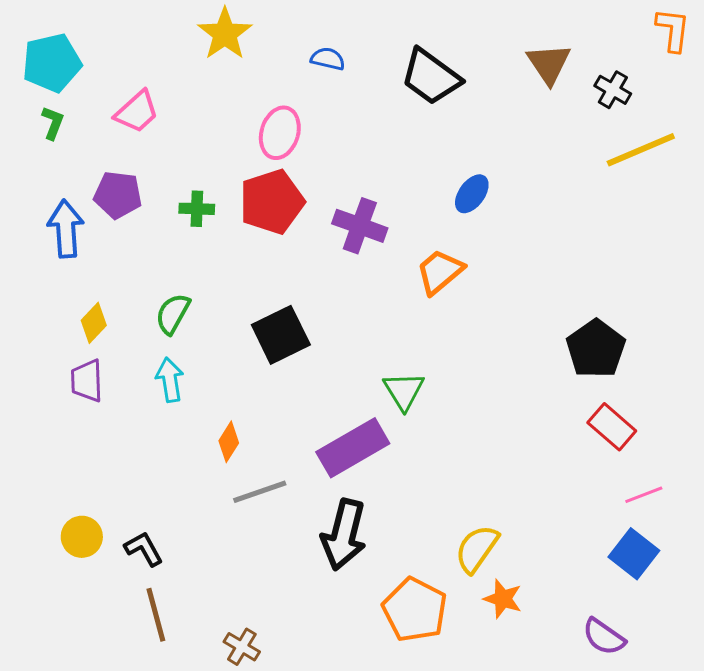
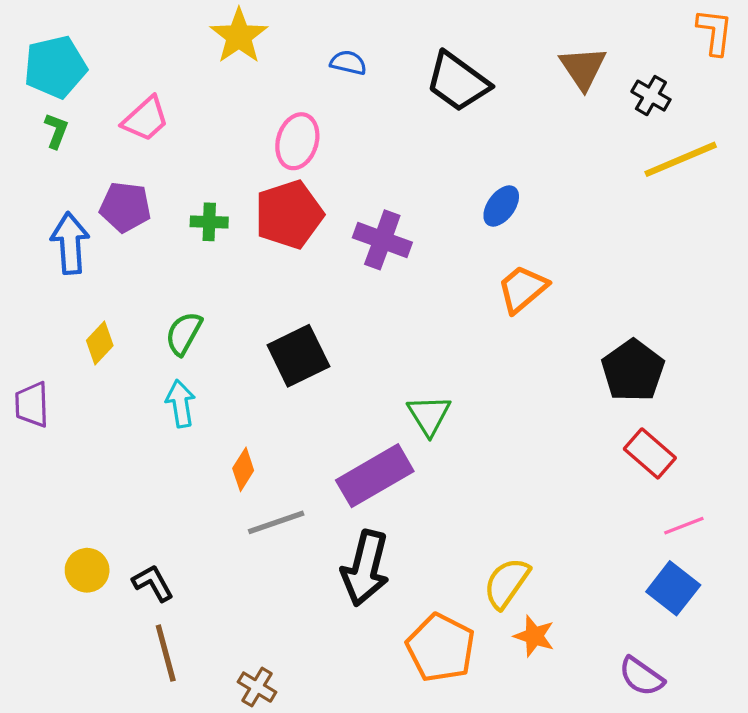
orange trapezoid: (440, 272) -> (522, 289), moved
purple trapezoid: (87, 381) -> (32, 405), moved

